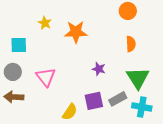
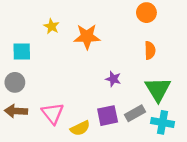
pink triangle: (46, 77) -> (53, 113), moved
yellow semicircle: (70, 112) -> (80, 128), turned 30

